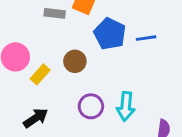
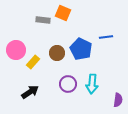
blue pentagon: (110, 34) -> (81, 49), moved

